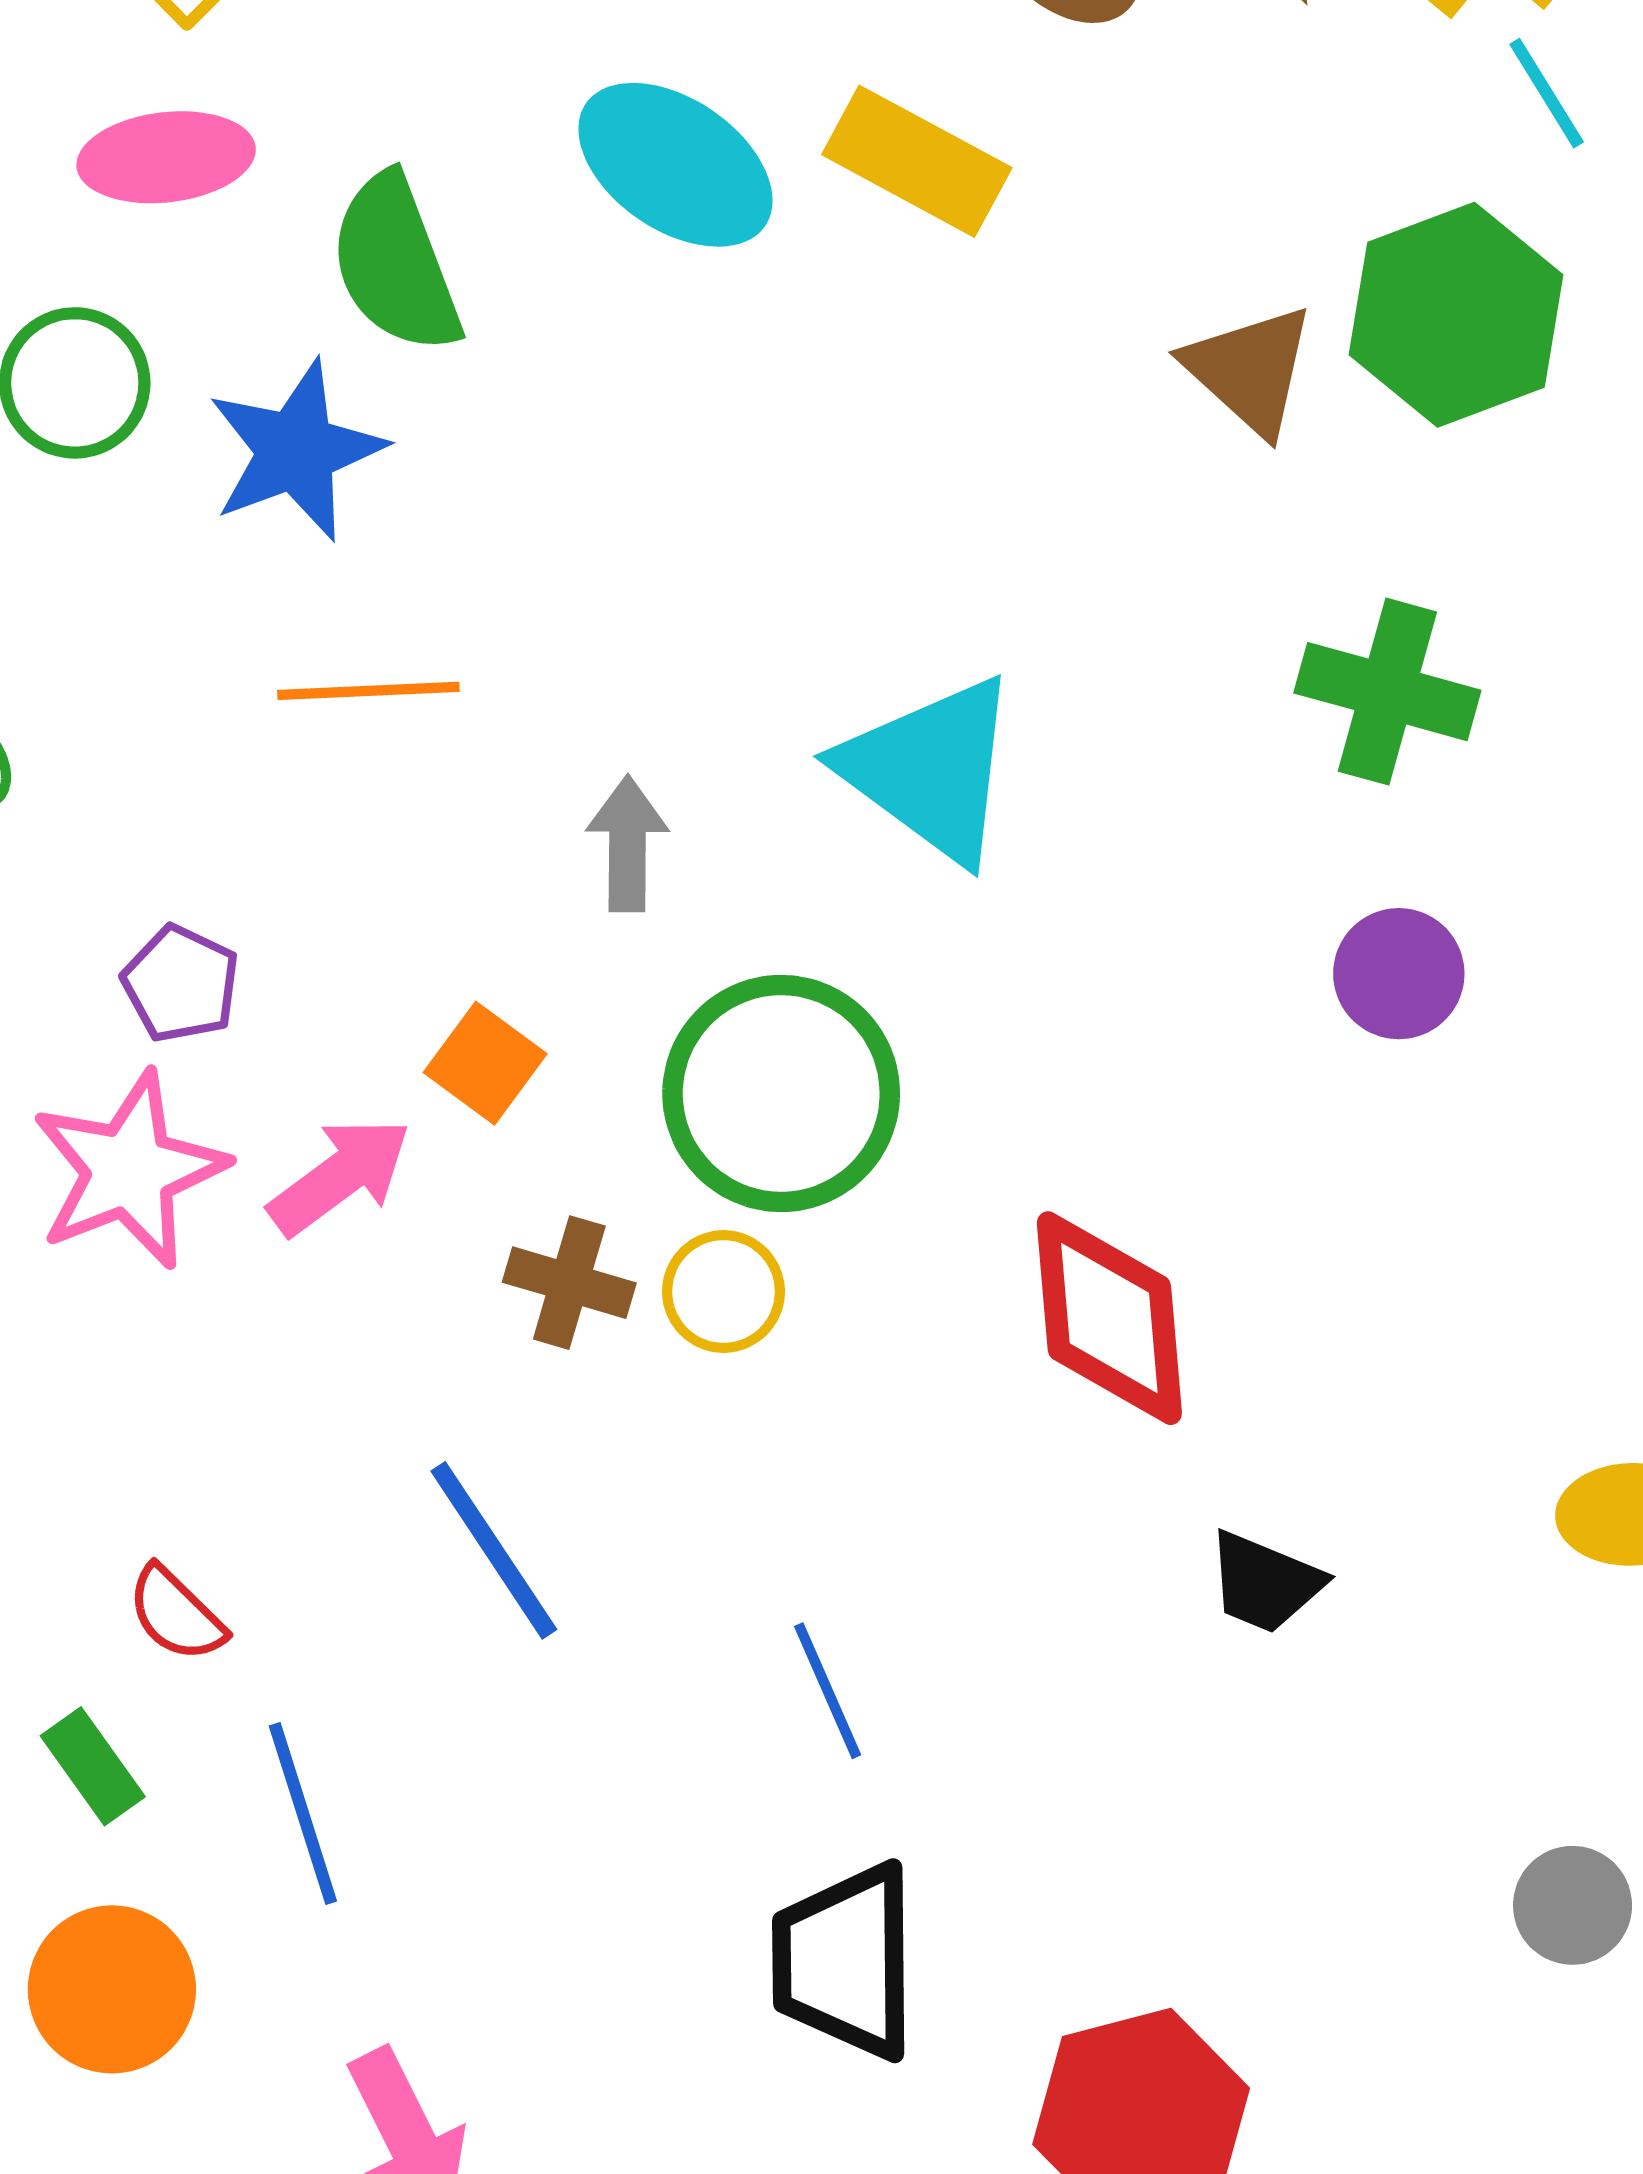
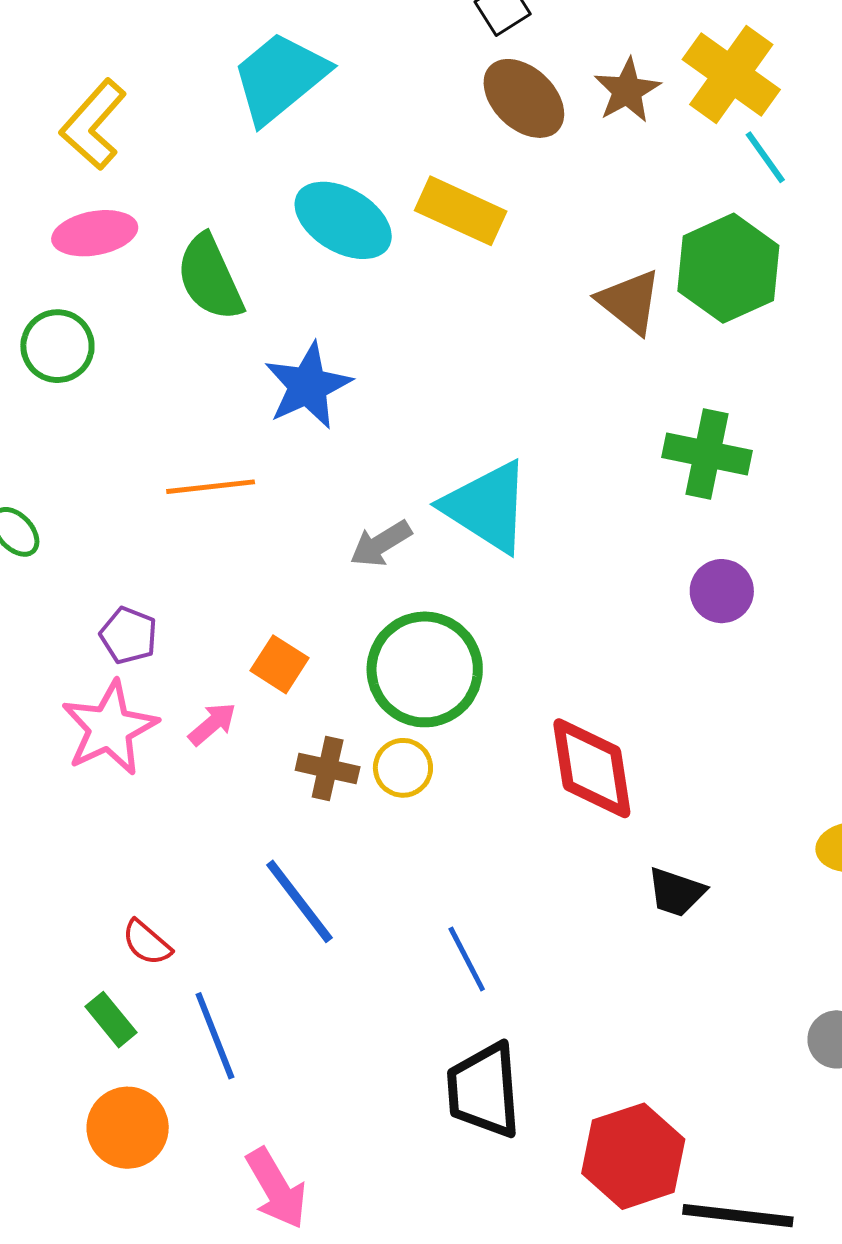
blue star: (296, 451) -> (308, 386), moved
gray arrow: (627, 844) -> (381, 544), moved, turned -118
pink arrow: (340, 1176) -> (212, 724), size x0.7

